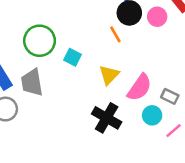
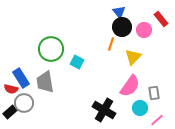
orange line: (115, 34) -> (111, 44), turned 48
yellow triangle: (109, 75) -> (133, 57), moved
gray rectangle: (170, 96) -> (154, 93), turned 56

